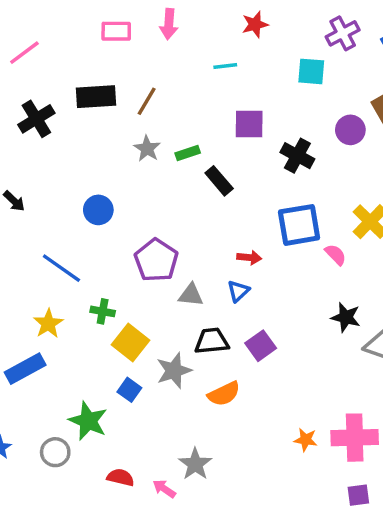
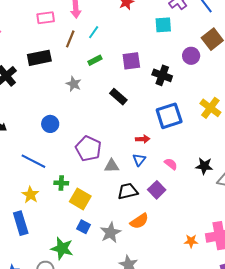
cyan line: (225, 66) -> (94, 32), moved, turned -40
brown line: (147, 101) -> (70, 39), moved
green rectangle: (188, 153) -> (95, 60), moved
pink semicircle: (335, 255) -> (171, 164), moved
blue rectangle: (25, 369) -> (21, 223), turned -70
gray star: (174, 371) -> (110, 233), moved

